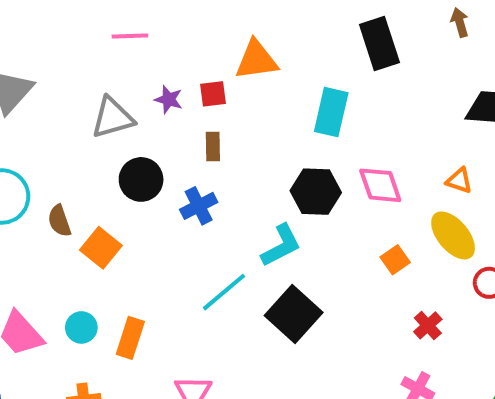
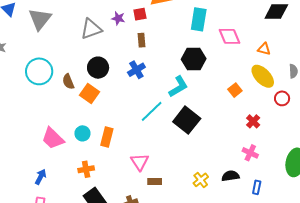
black circle: (141, 179) -> (98, 68), moved
pink diamond: (380, 185) -> (230, 36), moved

